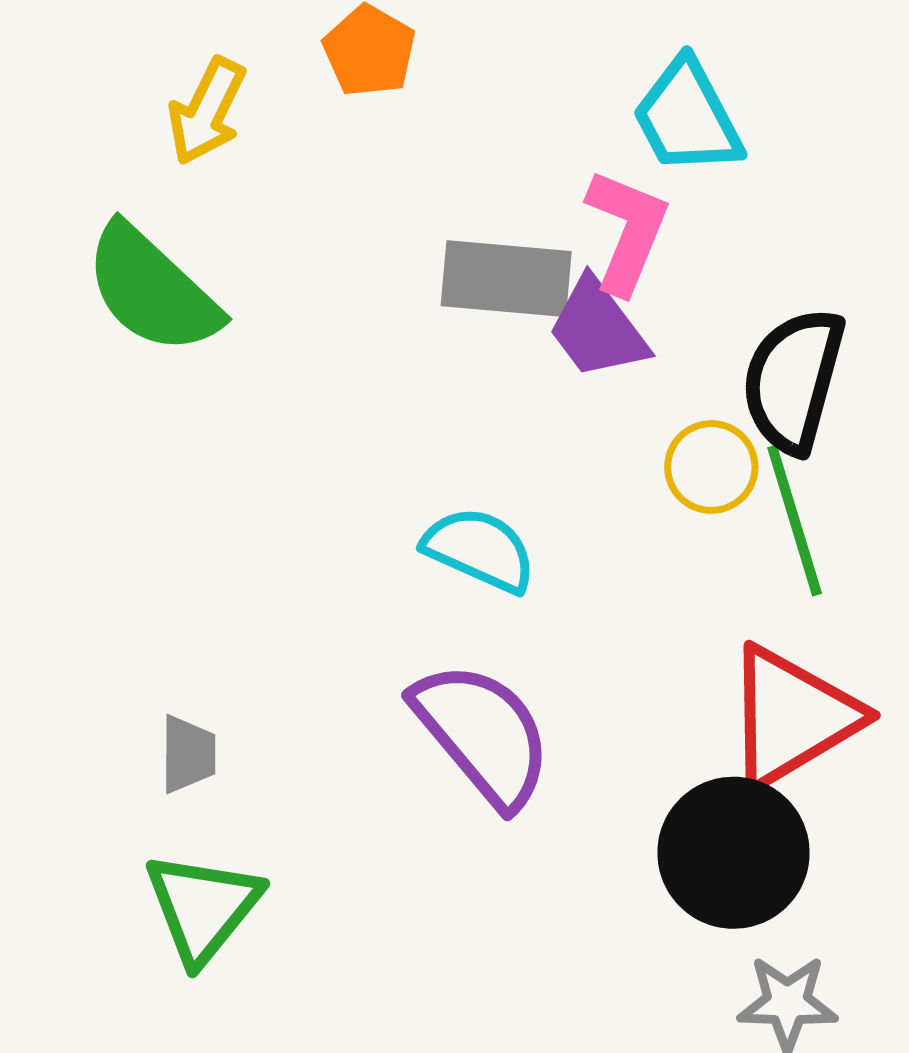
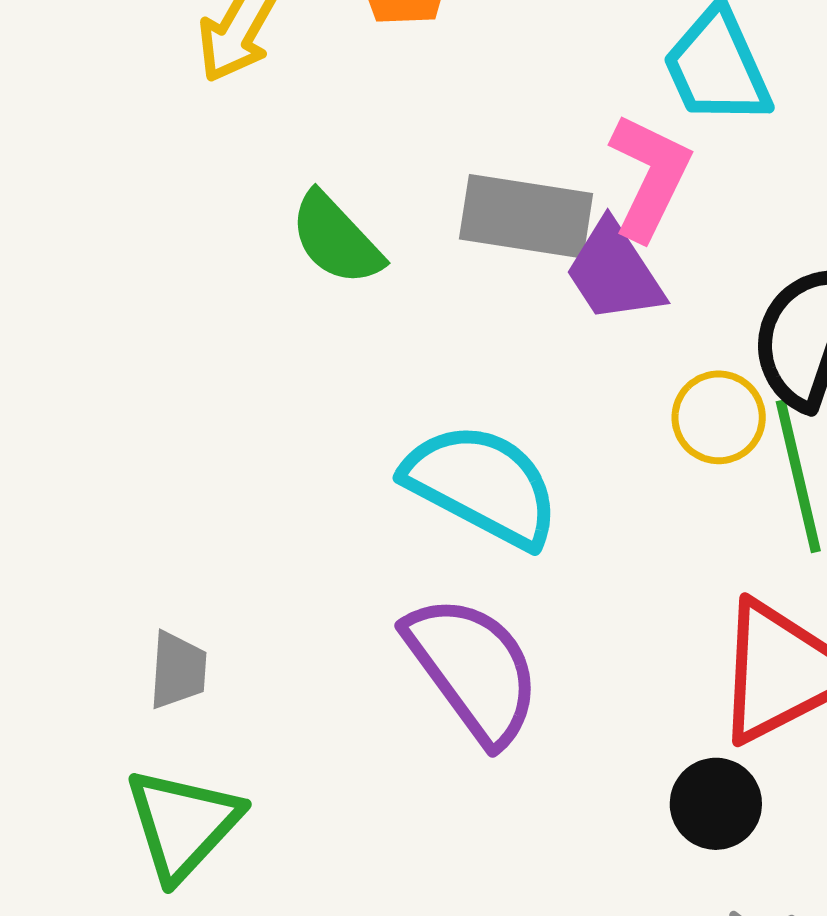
green semicircle: (152, 289) -> (336, 239), moved, size x0.7
cyan semicircle: (480, 550) -> (482, 485), size x1.4
black circle: (733, 853) -> (716, 804), size x0.6

